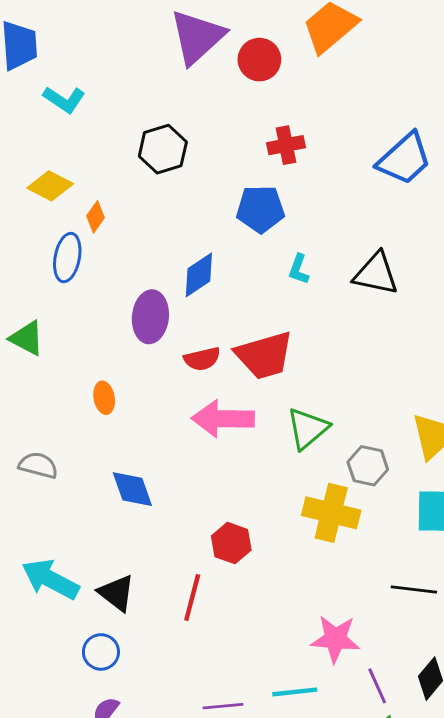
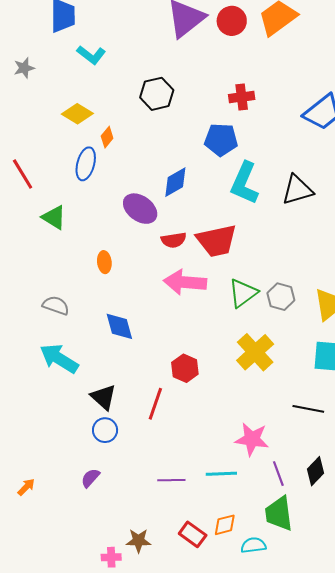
red circle: (259, 60) -> (232, 21), moved
cyan L-shape: (299, 269) -> (244, 183), size x2.0
black triangle: (376, 274) -> (297, 190), turned -32
purple ellipse: (150, 317) -> (140, 209), turned -64
gray hexagon: (368, 466) -> (281, 297), moved
yellow cross: (331, 513) -> (255, 352), turned 30
cyan arrow: (50, 579) -> (59, 358), moved
blue circle: (101, 652) -> (105, 430), moved

